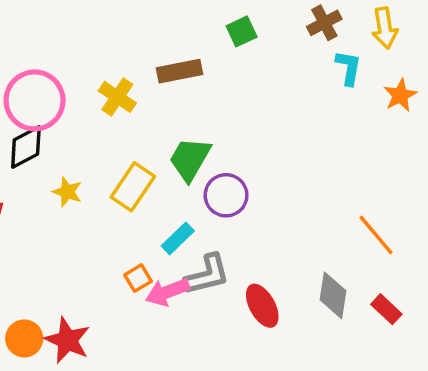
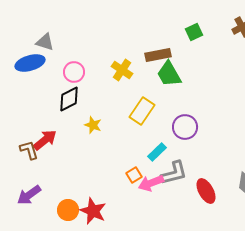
pink circle: (35, 100) -> (74, 72), size x0.6
green trapezoid: (190, 159) -> (169, 74), moved, turned -60
yellow rectangle: (133, 187) -> (142, 111), moved

